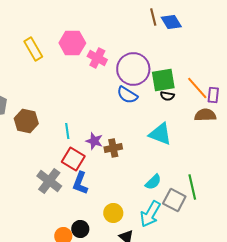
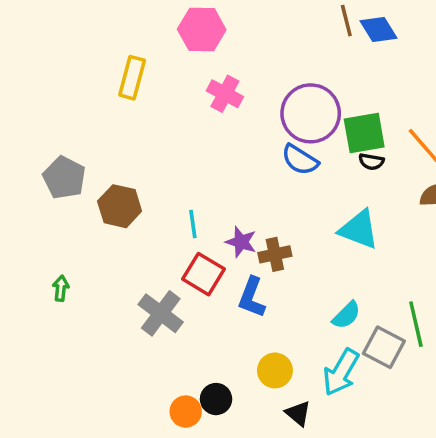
pink hexagon: (72, 43) -> (202, 29), moved
yellow rectangle: (33, 49) -> (132, 78), turned 45
pink cross: (97, 58) -> (225, 94), moved
blue L-shape: (80, 183) -> (252, 297), moved

